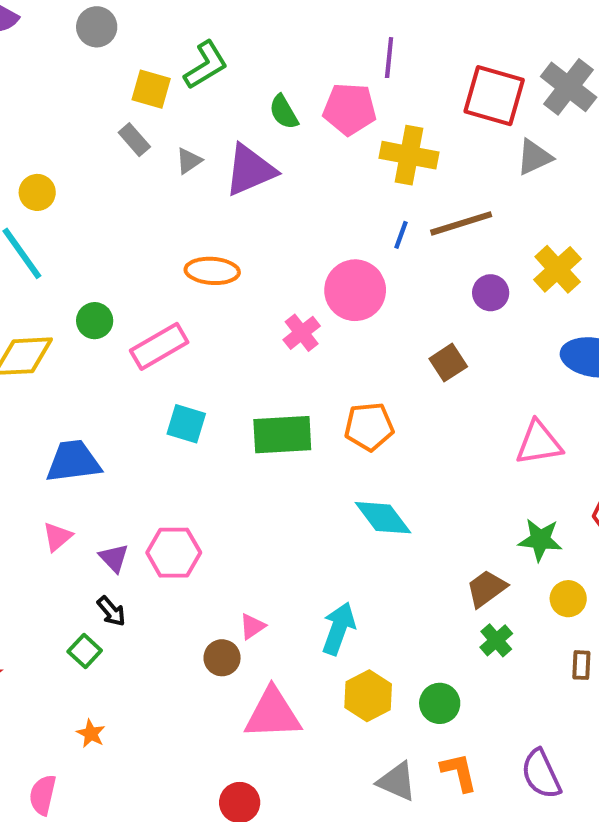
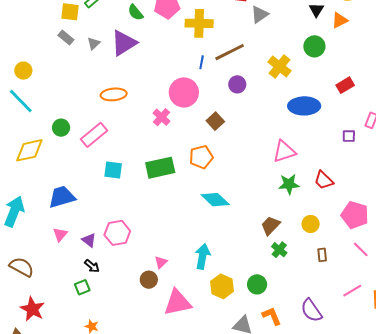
purple circle: (491, 293) -> (237, 84), moved
brown square: (448, 363) -> (215, 121), moved
green star: (540, 540) -> (289, 184), moved
green square: (85, 651) -> (82, 287), turned 35

